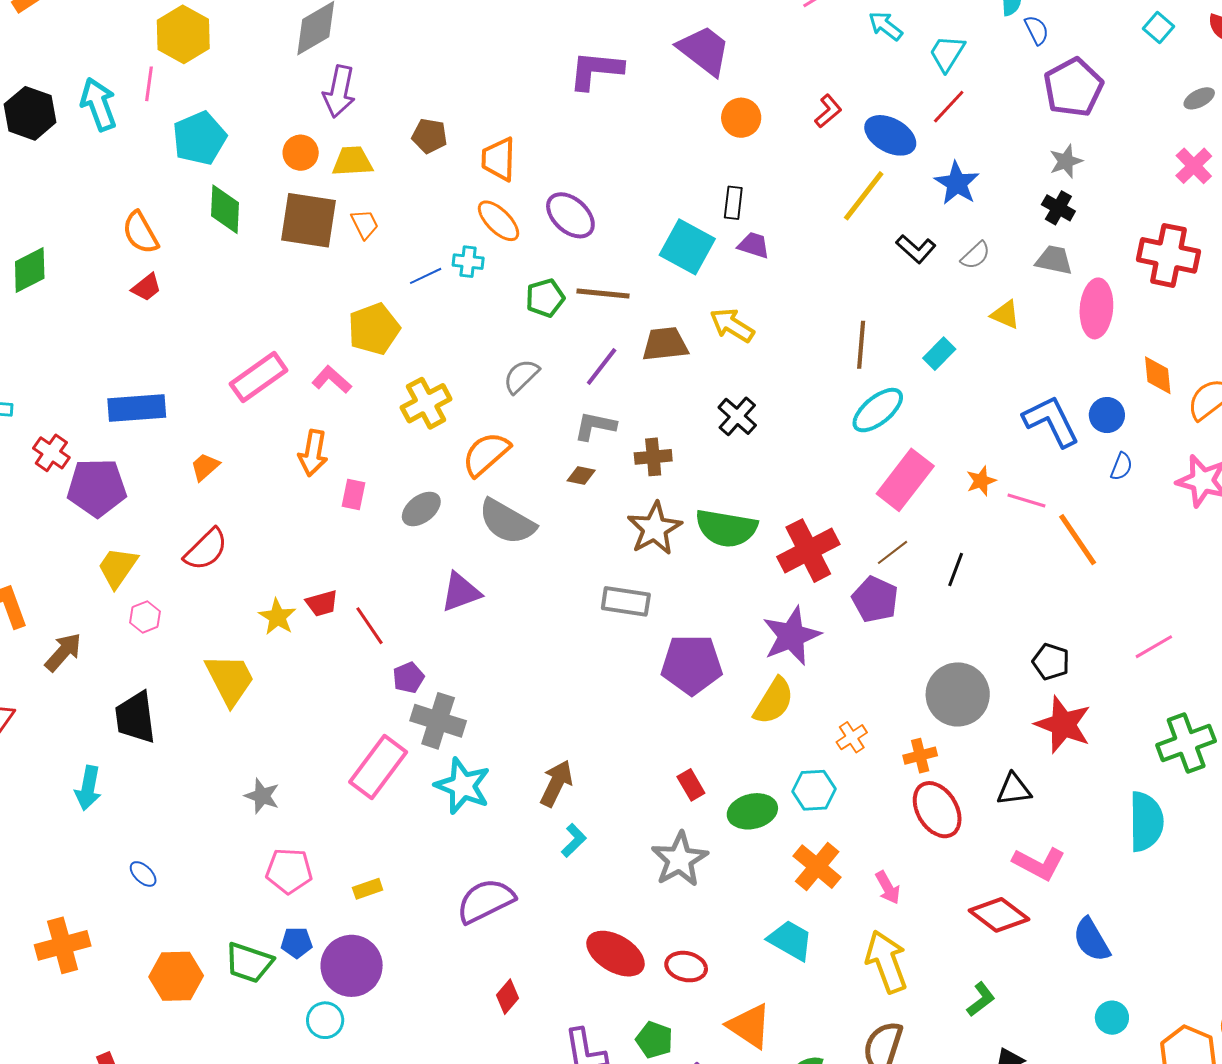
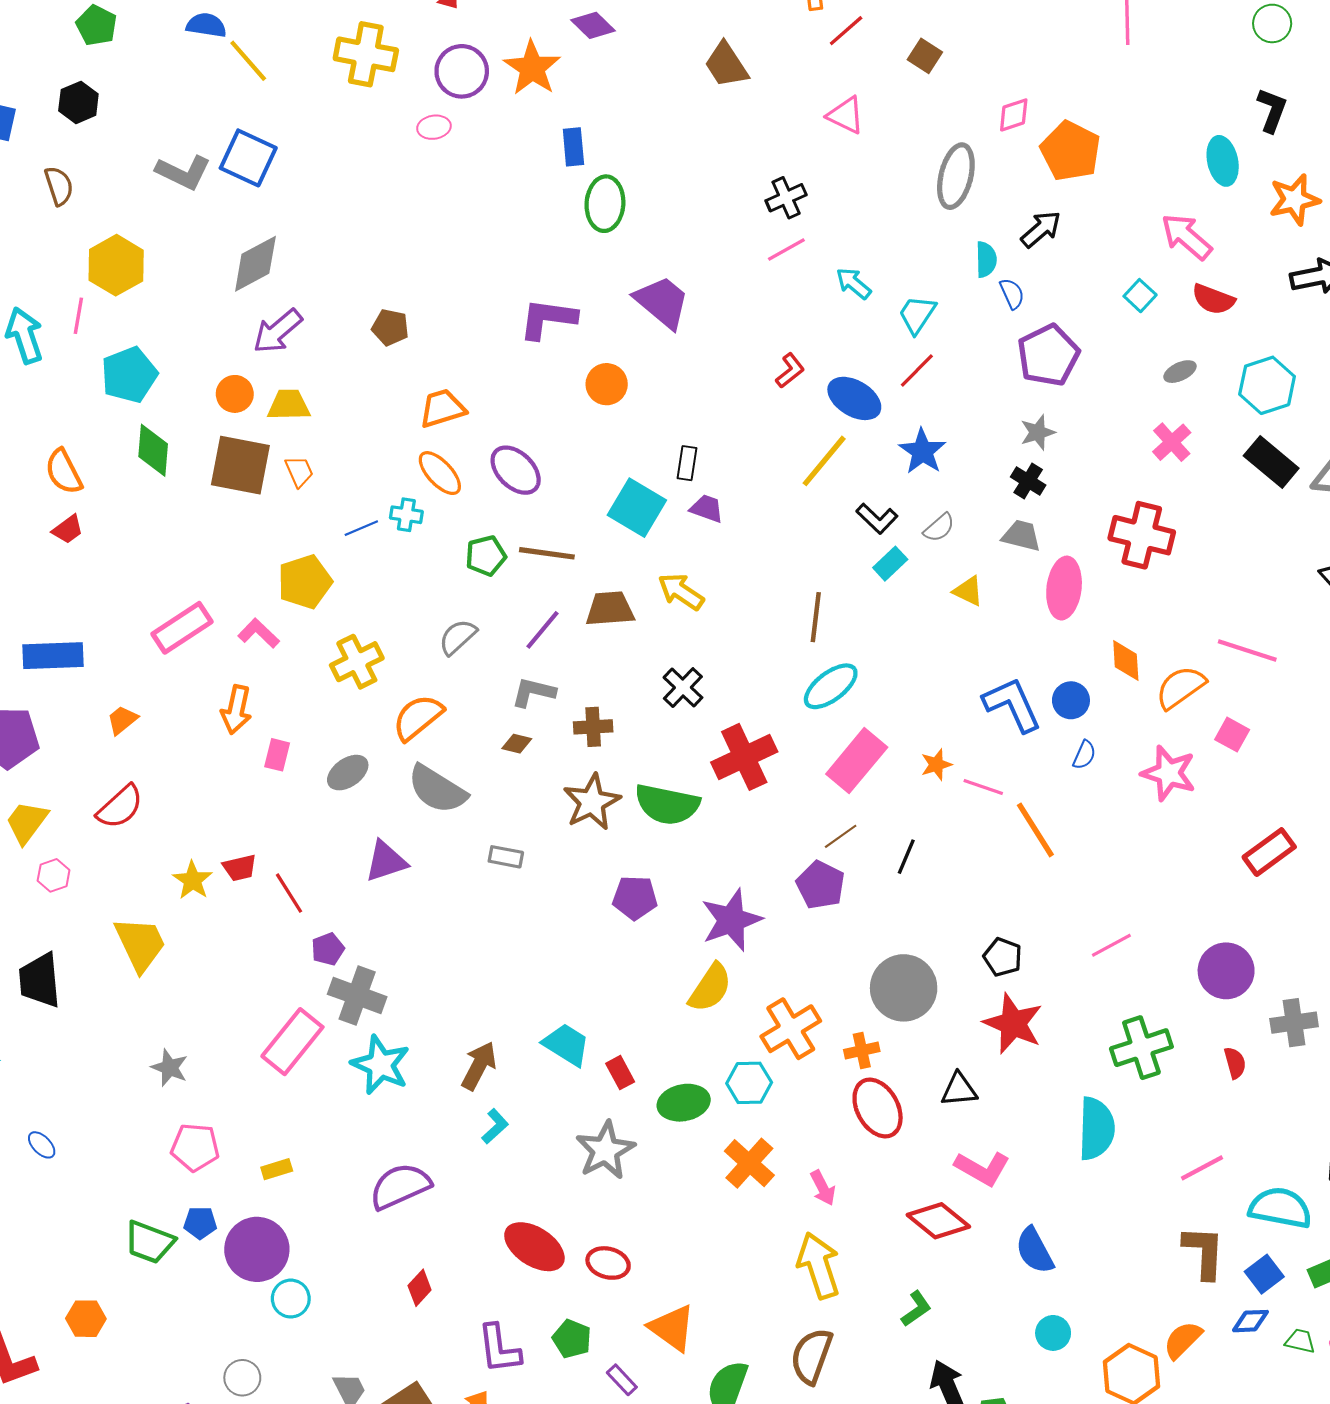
purple arrow: (339, 91) -> (278, 331), turned 36
orange circle: (741, 118) -> (607, 384), moved
brown pentagon: (430, 136) -> (390, 327), moved
orange trapezoid: (499, 159) -> (442, 408), turned 69
cyan rectangle: (939, 354) -> (890, 564), moved
red cross: (808, 551) -> (744, 757), moved
gray rectangle: (626, 601) -> (506, 857), moved, size x0.7
purple pentagon: (692, 665) -> (635, 898), moved, size x0.7
orange cross: (852, 737) -> (791, 1029), size x1.8
cyan trapezoid: (790, 940) -> (566, 1045), moved
orange hexagon: (176, 976) -> (86, 1319), moved, size x0.7
cyan circle: (325, 1020) -> (291, 1299), moved

